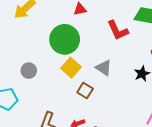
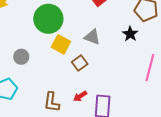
brown square: (85, 91) -> (80, 63), turned 35

